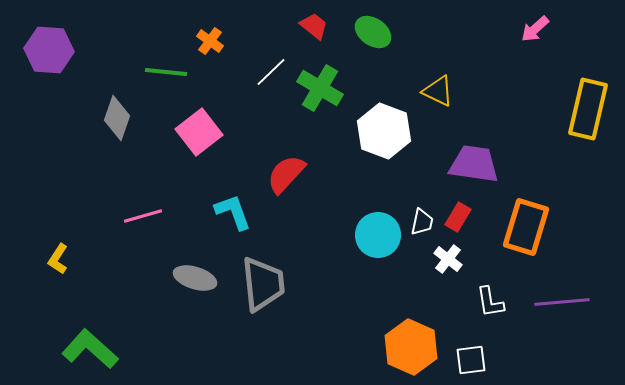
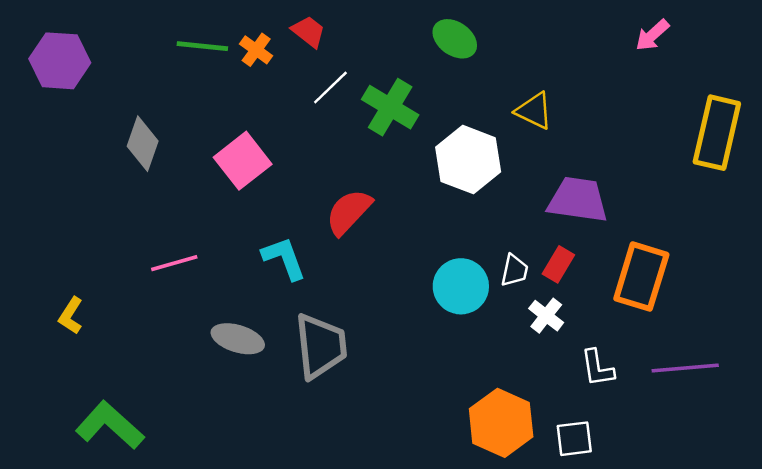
red trapezoid: (314, 26) -> (308, 32), moved
green line: (166, 72) -> (202, 46), moved

